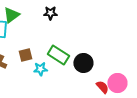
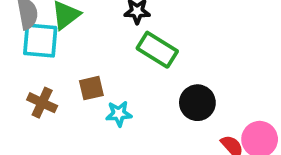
green rectangle: (58, 55) -> (157, 50), moved

